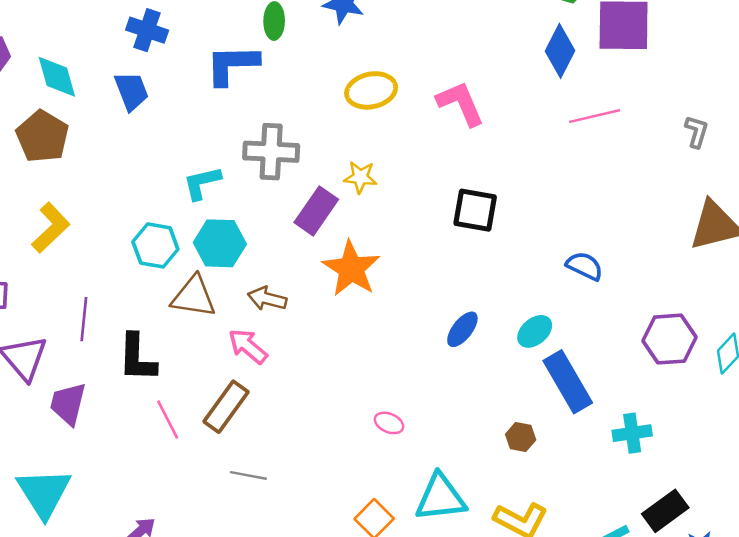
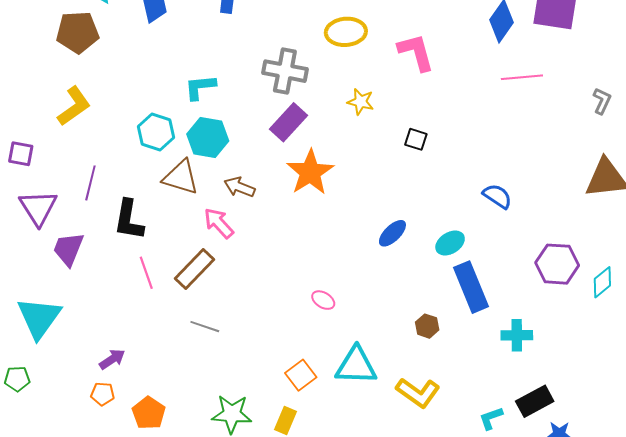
brown pentagon: (42, 136) -> (78, 32), turned 30
gray cross: (271, 152) -> (285, 71), moved
yellow star: (360, 177) -> (361, 102), moved
black square: (475, 210) -> (416, 139), size x0.6

